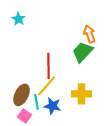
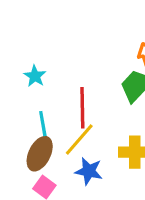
cyan star: (18, 19) -> (35, 76), moved
cyan line: (36, 102) -> (43, 124), moved

